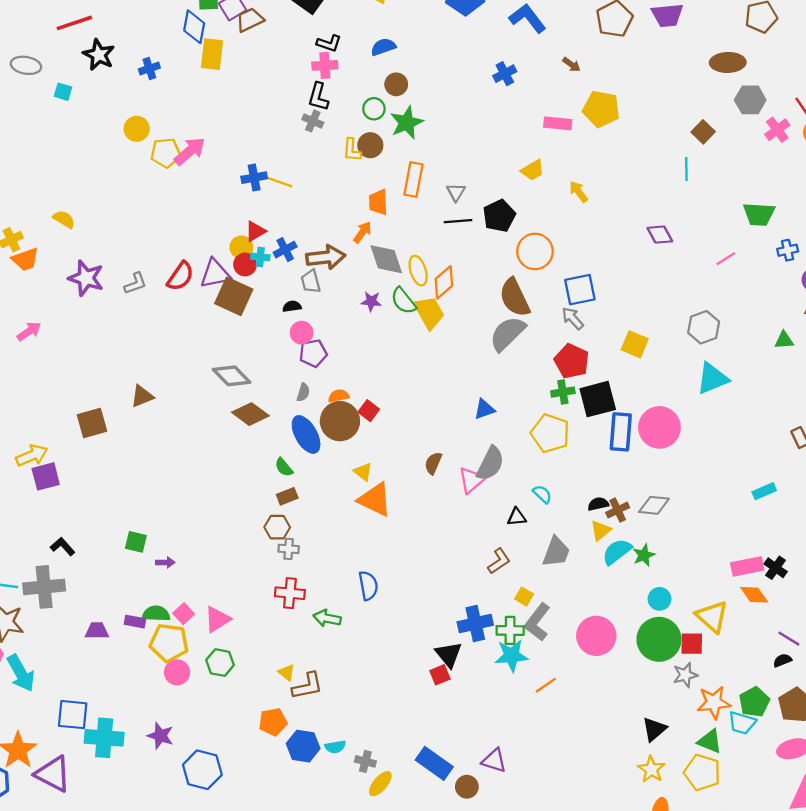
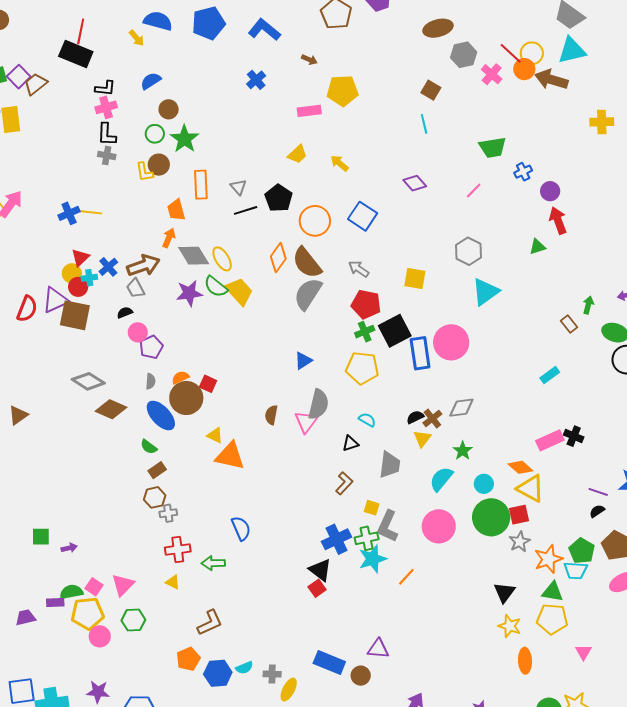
orange diamond: (444, 282) -> (278, 258), moved
blue square: (580, 290) -> (363, 216), moved, turned -32
purple star: (371, 301) -> (189, 293), size x1.5
cyan semicircle: (617, 552) -> (441, 479), moved
orange diamond: (754, 595) -> (520, 467), moved
yellow triangle: (287, 672) -> (173, 582), moved

